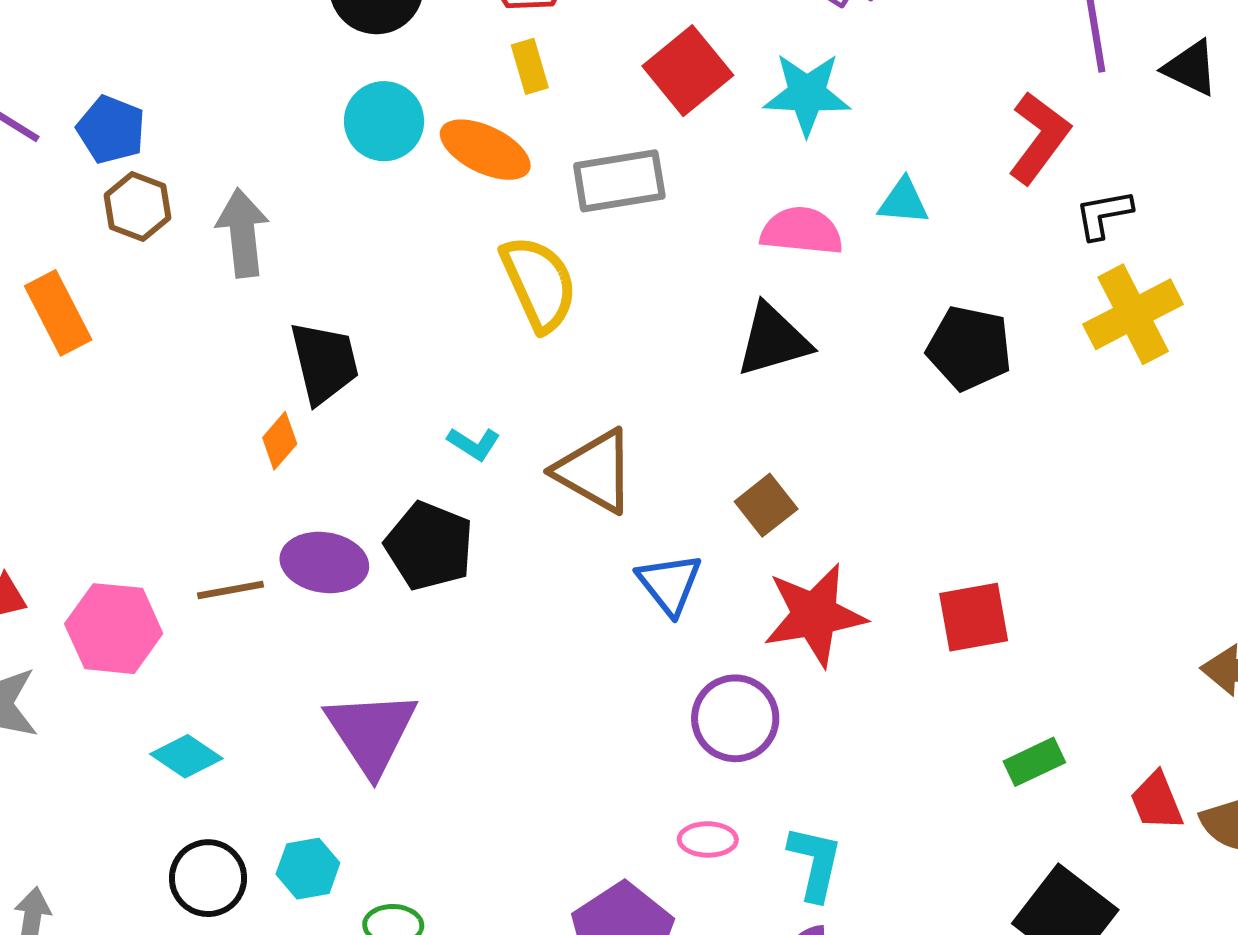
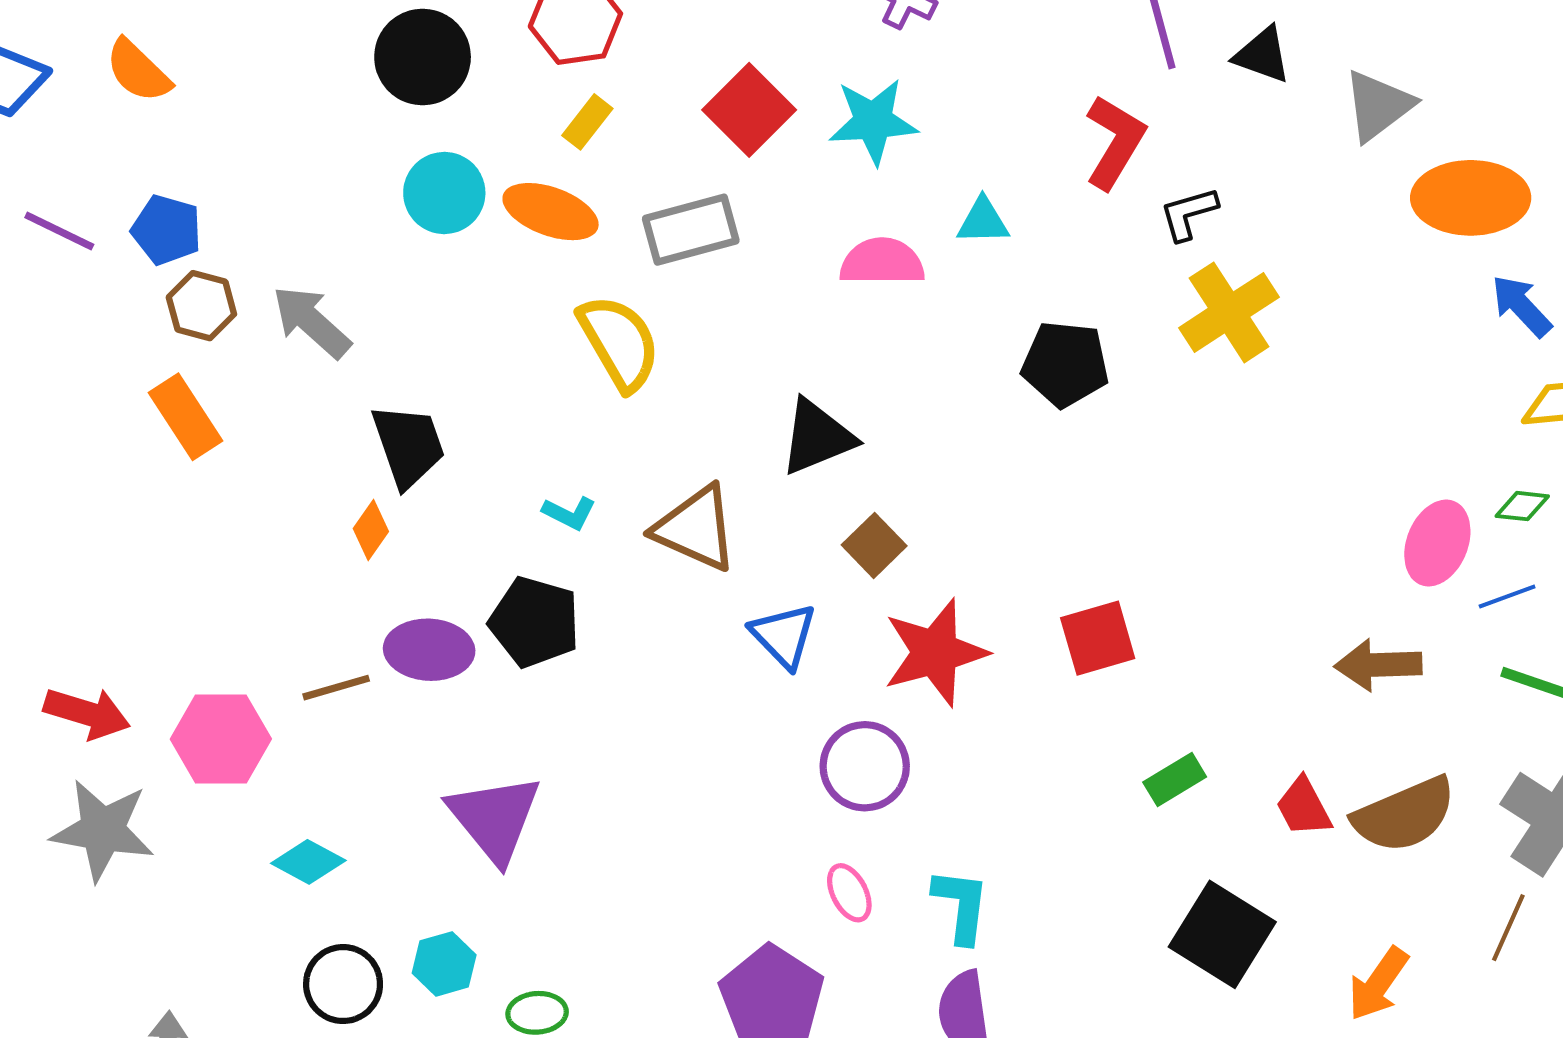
yellow rectangle: (530, 66) -> (587, 122), turned 60
gray arrow: (243, 233) -> (312, 322), turned -36
orange rectangle: (58, 313) -> (185, 417), moved
black triangle: (773, 340) -> (817, 437), moved
pink ellipse: (708, 839) -> (849, 893), turned 68

